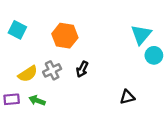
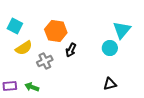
cyan circle: (154, 55) -> (110, 48), moved
black arrow: (82, 69) -> (71, 50), moved
yellow semicircle: (28, 74) -> (24, 48), moved

